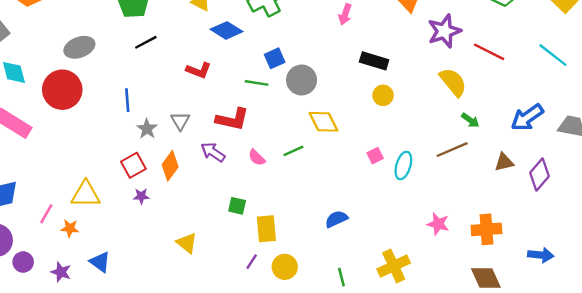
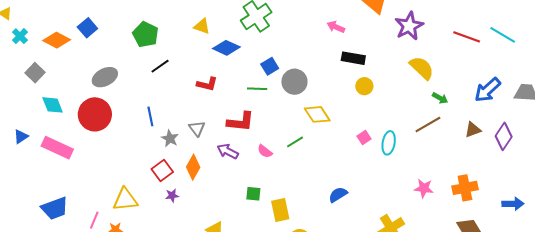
pink arrow: (345, 14) -> (336, 27), moved, turned 102
red line: (489, 52) -> (467, 37), moved

